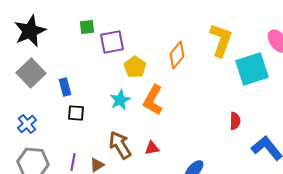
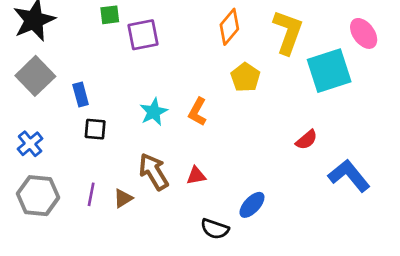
orange diamond: (177, 55) -> (229, 27), moved
yellow pentagon: (135, 67) -> (245, 77), moved
orange L-shape: (153, 100) -> (197, 112), size x0.7
red semicircle: (235, 121) -> (306, 140), turned 48

